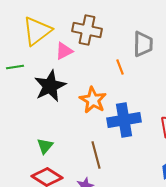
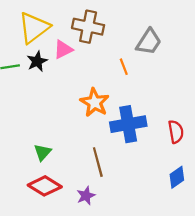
gray trapezoid: (143, 44) -> (149, 42), turned 32
black star: (50, 86) -> (37, 61), moved, size x0.6

